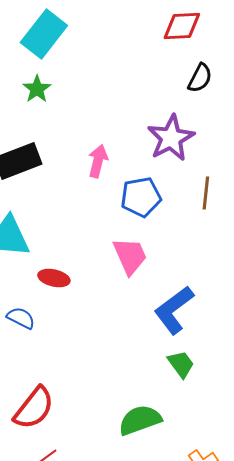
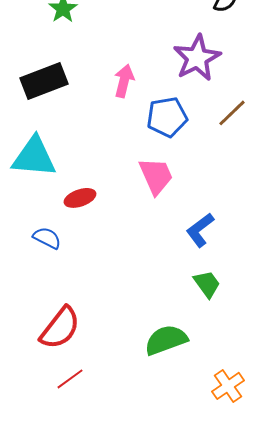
brown line: (206, 193) -> (232, 113), turned 40
red ellipse: (54, 278) -> (80, 198), turned -32
blue L-shape: (174, 310) -> (200, 230), size x0.7

